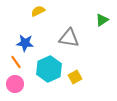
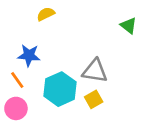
green triangle: (102, 20) -> (129, 26), turned -48
gray triangle: (69, 38) -> (95, 71), moved

